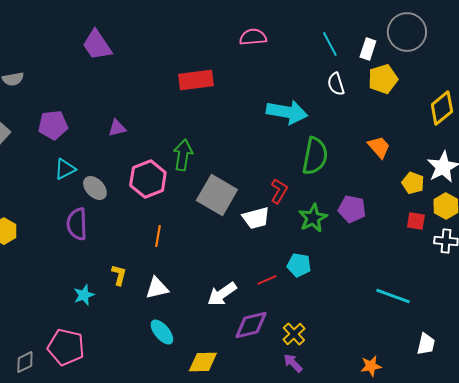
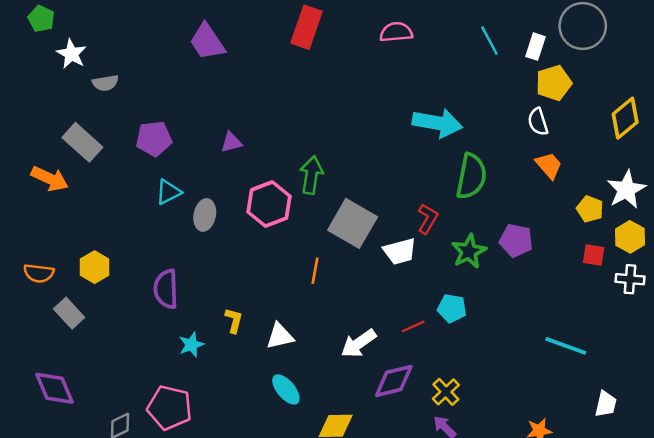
red rectangle: (196, 80) -> (307, 27), moved, turned -64
white semicircle: (336, 84) -> (538, 122), moved
gray ellipse: (95, 188) -> (205, 215), turned 55
purple semicircle: (77, 224) -> (166, 289), moved
orange line: (158, 236) -> (315, 271), moved

